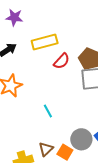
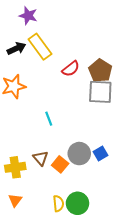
yellow rectangle: (45, 42) -> (40, 47), moved, turned 60
brown triangle: (46, 149) -> (41, 158), turned -35

